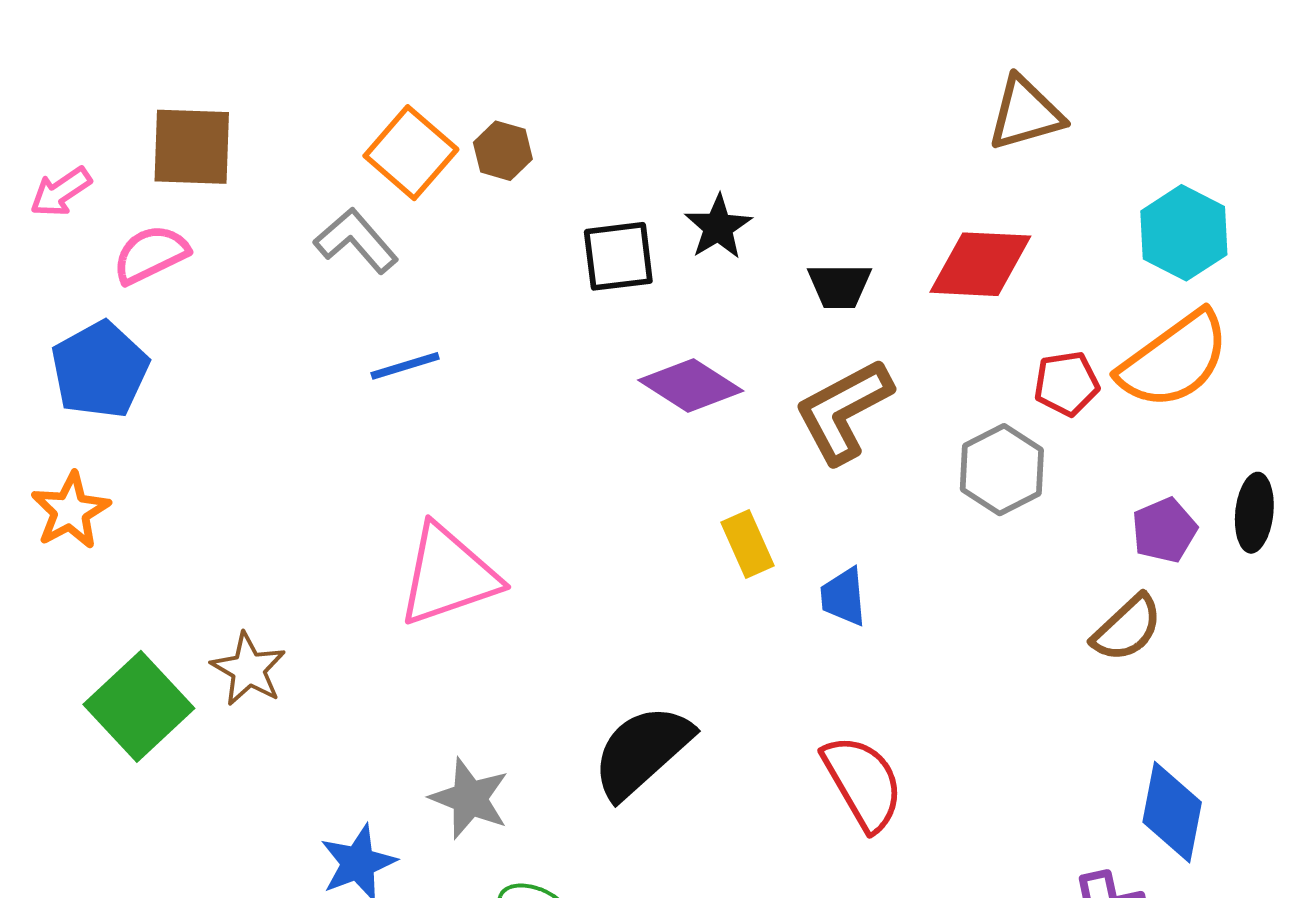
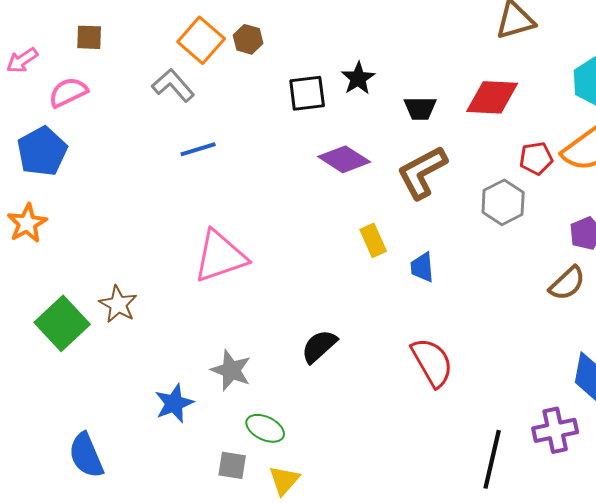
brown square: (192, 147) -> (89, 37), size x0.6
black semicircle: (642, 751) -> (319, 346), size x0.7

